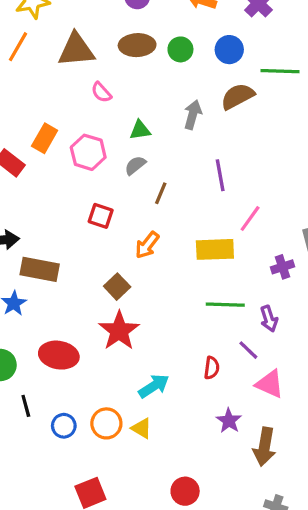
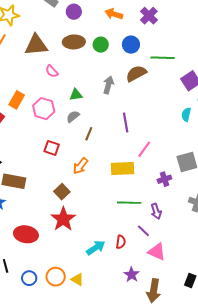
cyan arrow: (154, 386) -> (96, 248), moved

